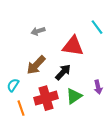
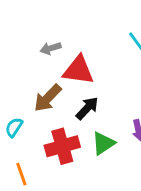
red triangle: (73, 46) -> (78, 70), moved
orange line: (21, 108) -> (21, 174), moved

